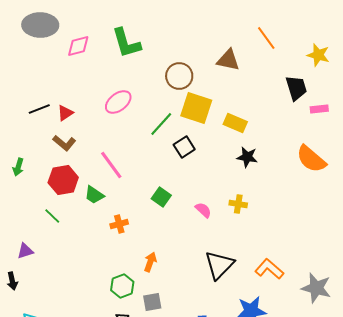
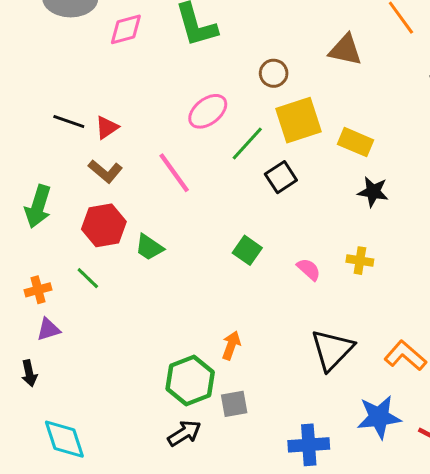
brown circle: (179, 76) -> (274, 73), size x0.7
pink ellipse: (118, 102) -> (208, 111), moved
yellow square: (196, 108) -> (298, 120), turned -36
black line: (39, 109) -> (69, 122), turned 40
pink line: (111, 165) -> (174, 173), moved
green arrow: (18, 167) -> (38, 206), size x1.6
orange cross: (119, 224) -> (38, 290), moved
green hexagon: (122, 286) -> (190, 381), size x1.4

